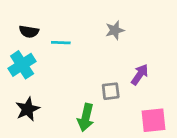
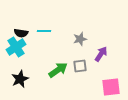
gray star: (115, 30) -> (80, 39), moved
black semicircle: (29, 32) -> (21, 33), moved
green arrow: (86, 117) -> (58, 70), moved, turned -138

